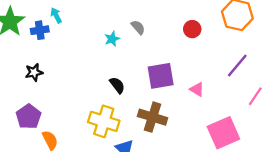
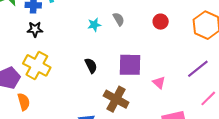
red circle: (192, 29) -> (161, 22), moved
black star: (34, 72) -> (35, 29), moved
yellow cross: (104, 121) -> (37, 65), moved

